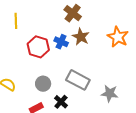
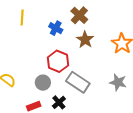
blue cross: (61, 42) -> (56, 28), moved
red hexagon: (38, 47) -> (58, 61), moved
gray star: (110, 93) -> (118, 82), moved

